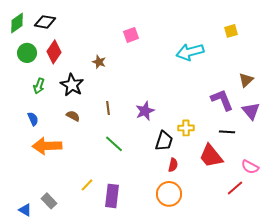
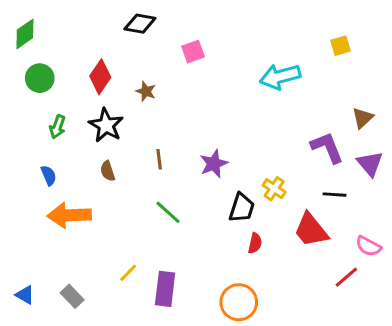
black diamond: (45, 22) -> (140, 24), moved
red diamond: (54, 52) -> (100, 77), moved
brown semicircle: (73, 116) -> (108, 171), turned -136
yellow cross: (186, 128) -> (274, 189), turned 35
orange circle: (169, 194) -> (239, 302), moved
blue triangle: (25, 210) -> (25, 295), moved

